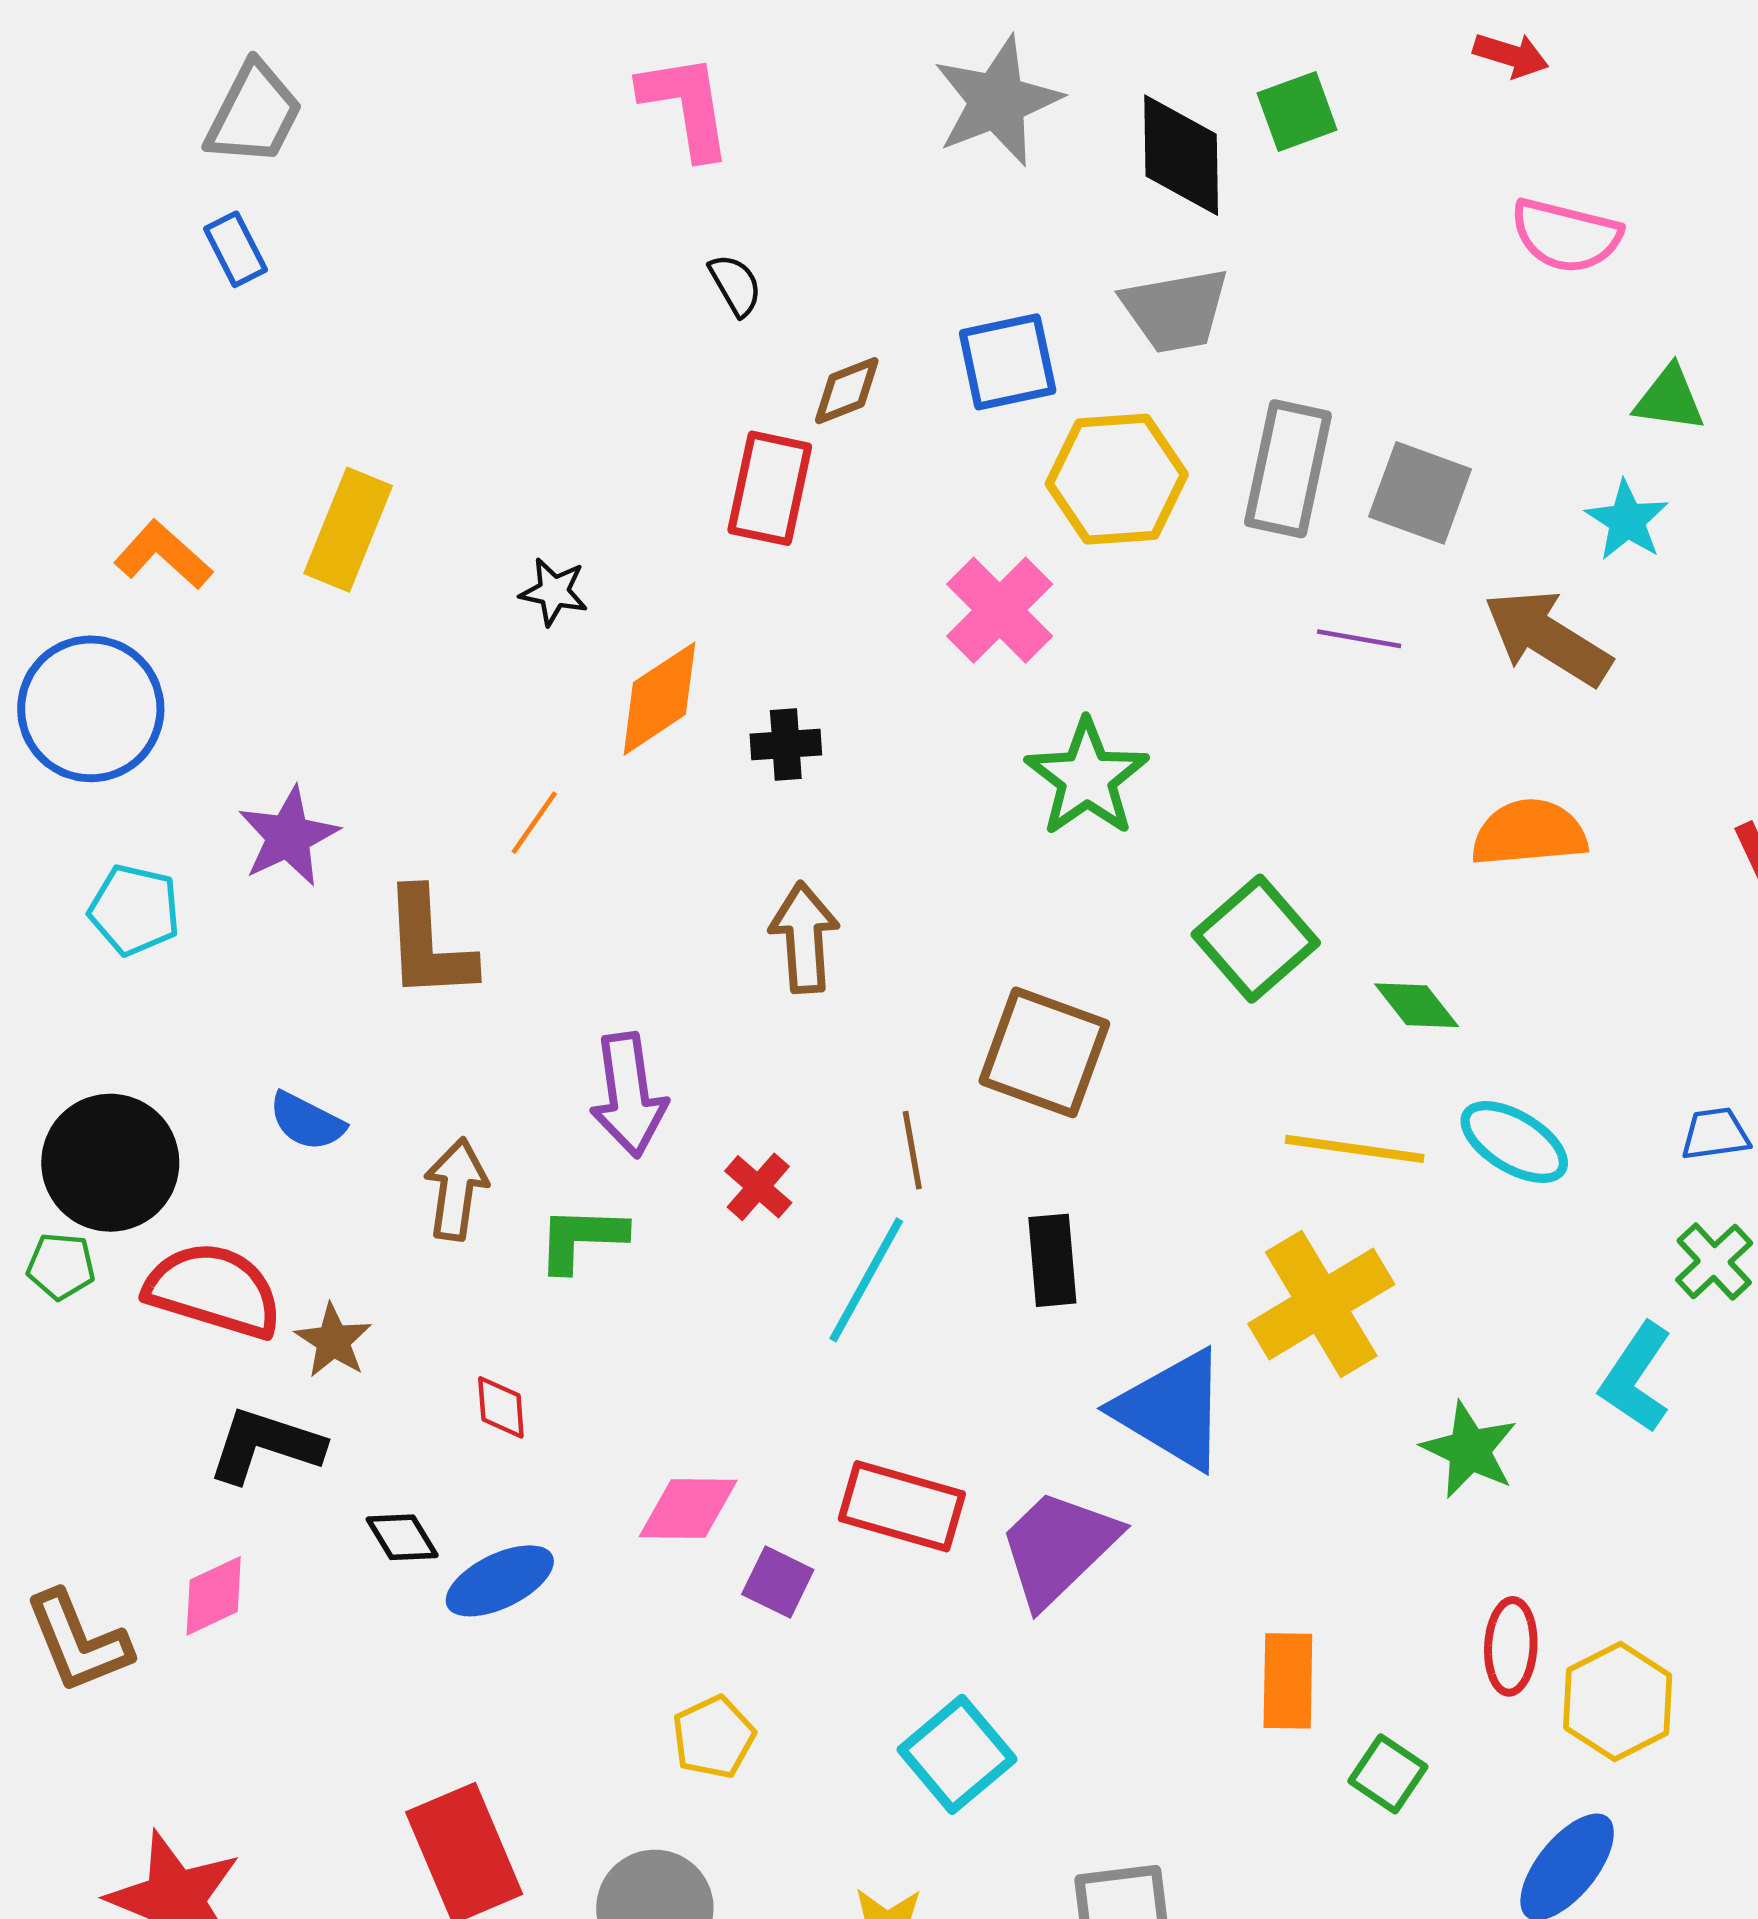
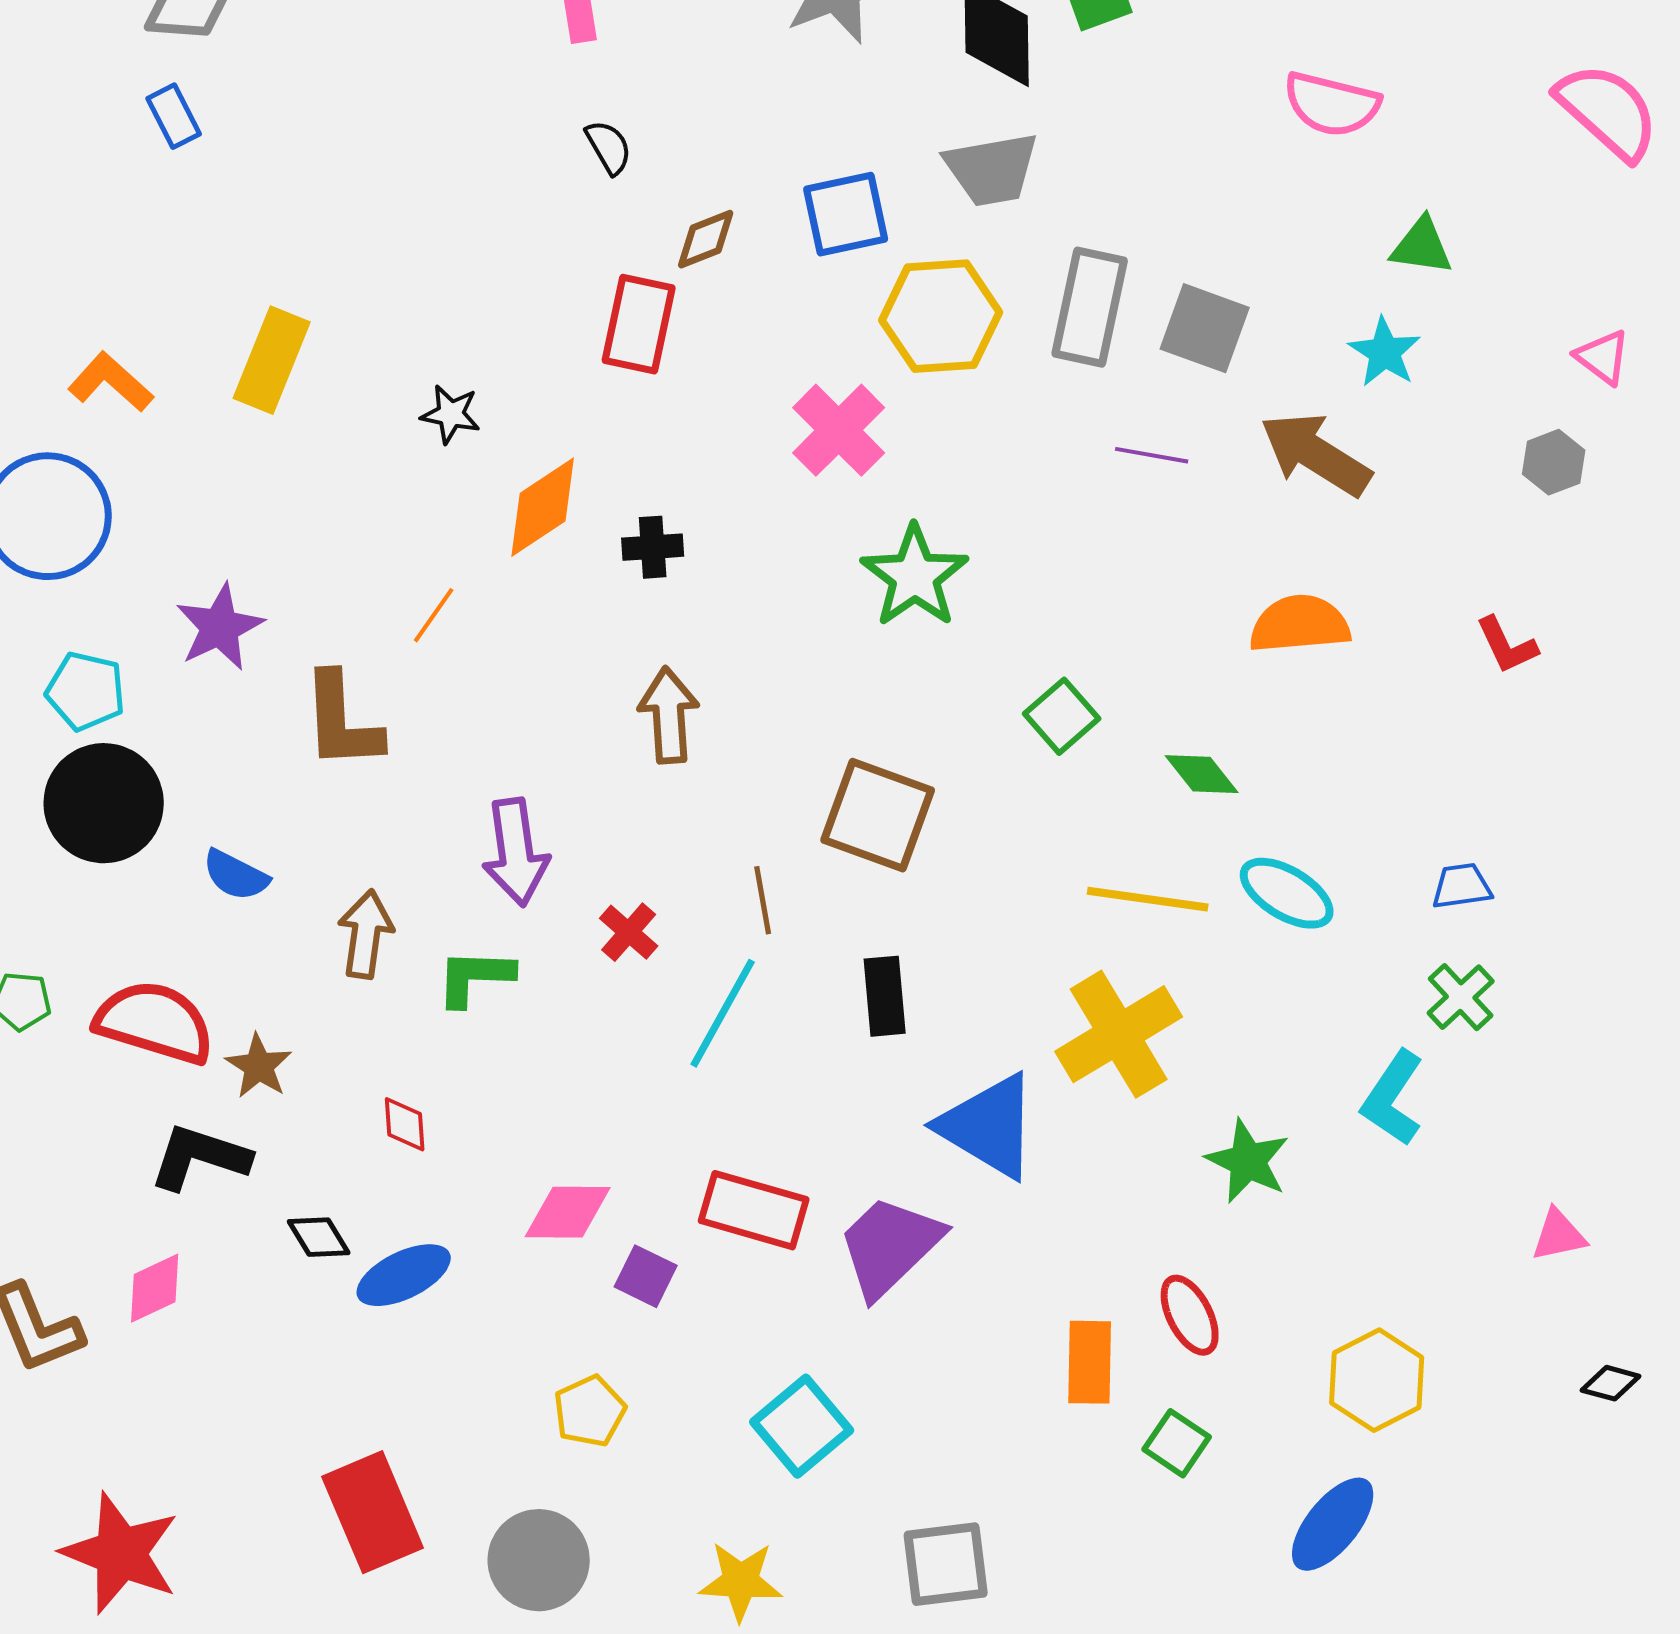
green square: (1256, 939) -> (1062, 716), size x0.7
black circle: (110, 1163) -> (104, 803), moved
red ellipse: (1511, 1646) -> (1190, 1315), moved, turned -30

